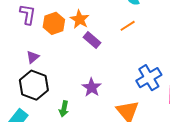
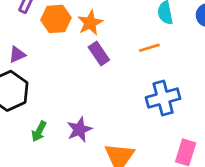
blue cross: (149, 78) -> (163, 98), moved
purple star: (92, 87) -> (79, 130), moved

